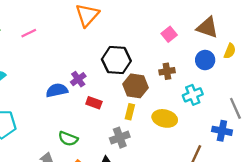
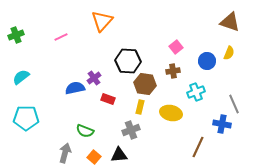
brown triangle: (207, 27) -> (230, 22), moved
pink line: (29, 33) -> (61, 37), moved
pink square: (169, 34) -> (176, 47), moved

